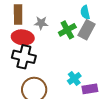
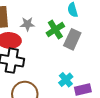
gray rectangle: (87, 30) -> (72, 39), moved

